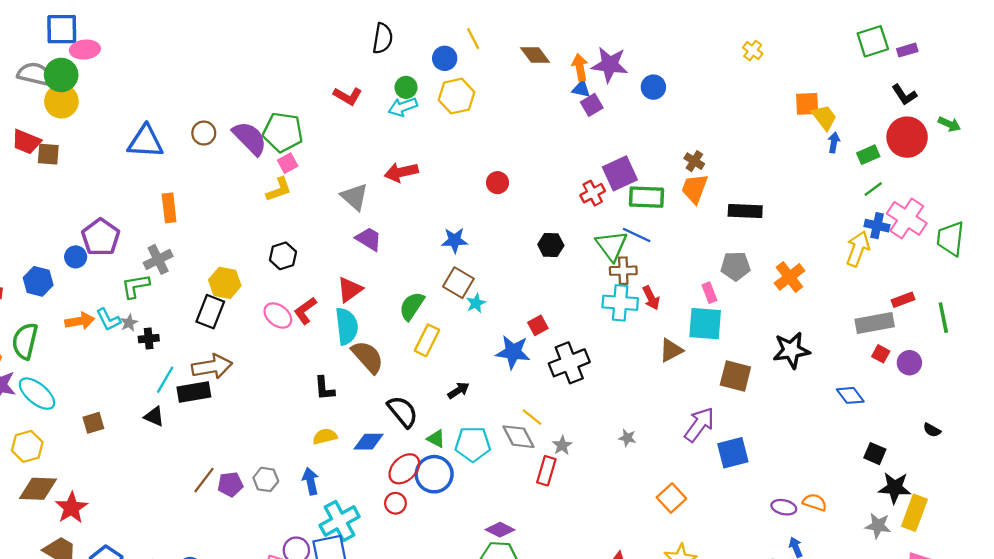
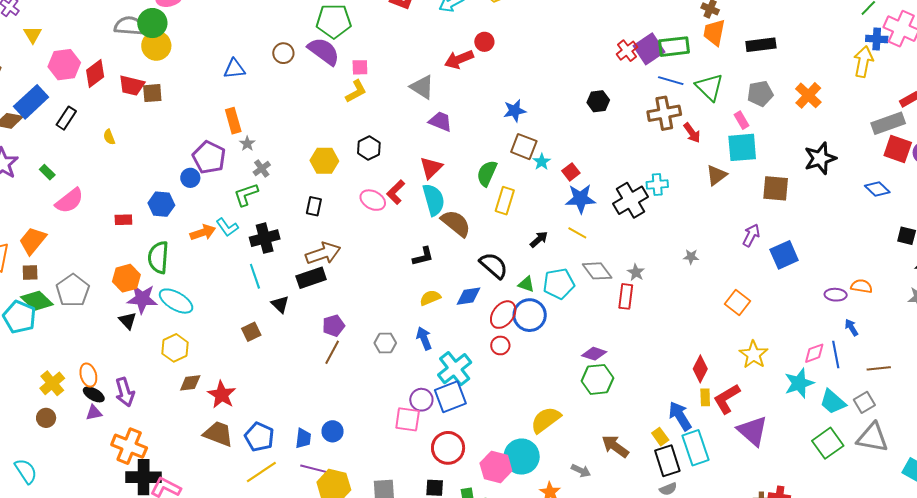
green pentagon: (283, 132) -> (334, 21), moved
blue triangle: (145, 142) -> (234, 69), size x0.7
pink square: (288, 163) -> (360, 67), turned 36
purple square: (620, 173) -> (649, 49), moved
red circle: (497, 183) -> (484, 42), moved
orange rectangle: (169, 208) -> (233, 121), moved
green triangle: (612, 246) -> (709, 87), moved
gray cross: (158, 259) -> (262, 169), size x0.7
brown cross: (623, 271) -> (664, 113), size x1.4
yellow hexagon: (225, 283) -> (324, 161), moved
cyan cross: (620, 303) -> (657, 184), moved, size x0.7
black rectangle: (210, 312) -> (314, 206), size x0.7
gray star: (129, 323) -> (247, 144), moved
red square: (538, 325) -> (571, 172), moved
black cross: (149, 339) -> (265, 238), size x1.6
red square: (881, 354) -> (898, 149), size x1.8
cyan line: (165, 380) -> (255, 276), moved, turned -40
black L-shape: (324, 388) -> (423, 256), turned -90
black triangle: (154, 416) -> (280, 304), turned 30
yellow line: (532, 417) -> (577, 233), moved
brown square: (93, 423) -> (251, 332), moved
purple arrow: (699, 424) -> (751, 235), size x0.7
purple pentagon: (230, 484) -> (334, 326), moved
brown diamond: (38, 489) -> (190, 383), size x0.7

